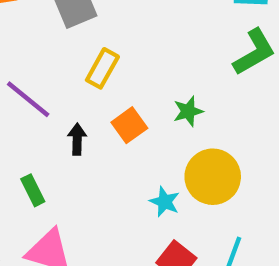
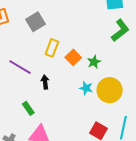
orange square: (129, 125) -> (73, 57), moved
cyan star: (165, 202) -> (86, 88), moved

